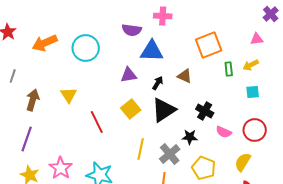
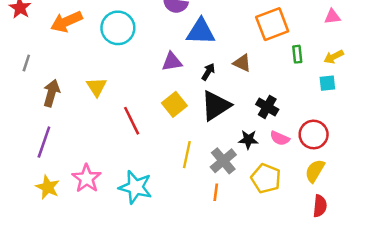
yellow arrow: (251, 65) -> (334, 57), moved
red circle: (255, 130) -> (314, 134), moved
pink semicircle: (224, 132) -> (280, 138), moved

